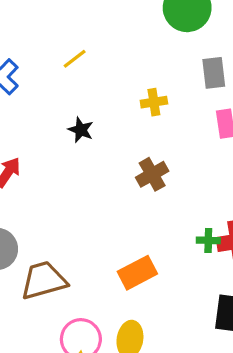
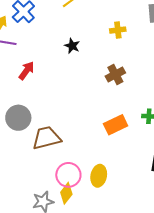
orange rectangle: (137, 273) -> (116, 125), moved

